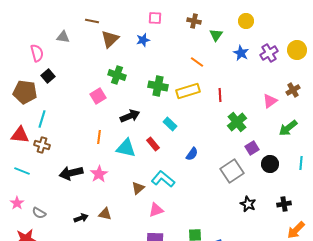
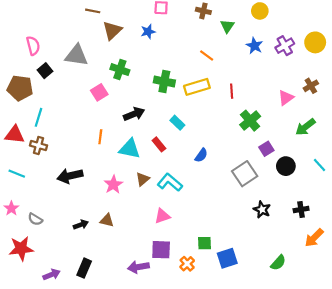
gray triangle: (63, 37) -> (76, 55), moved, size x1.6
cyan line: (301, 163) -> (320, 165), turned -48
pink star: (99, 174) -> (113, 185), moved
brown triangle: (138, 188) -> (143, 179), moved

